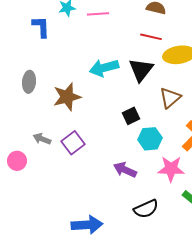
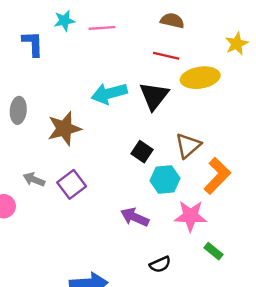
brown triangle: (170, 98) -> (188, 146), moved
black square: (131, 116) -> (142, 152), turned -30
black semicircle: (146, 209) -> (160, 264), size x0.7

